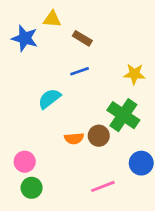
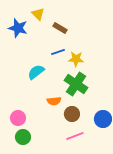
yellow triangle: (52, 19) -> (38, 14), turned 40
yellow star: (134, 74) -> (76, 59), moved
green cross: (123, 115) -> (76, 84), moved
brown circle: (99, 136) -> (72, 114), moved

